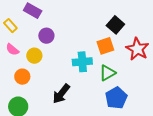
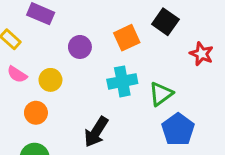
purple circle: (46, 36) -> (80, 47), moved
orange square: (105, 46) -> (127, 38), moved
red star: (137, 49) -> (202, 54), size x0.7

